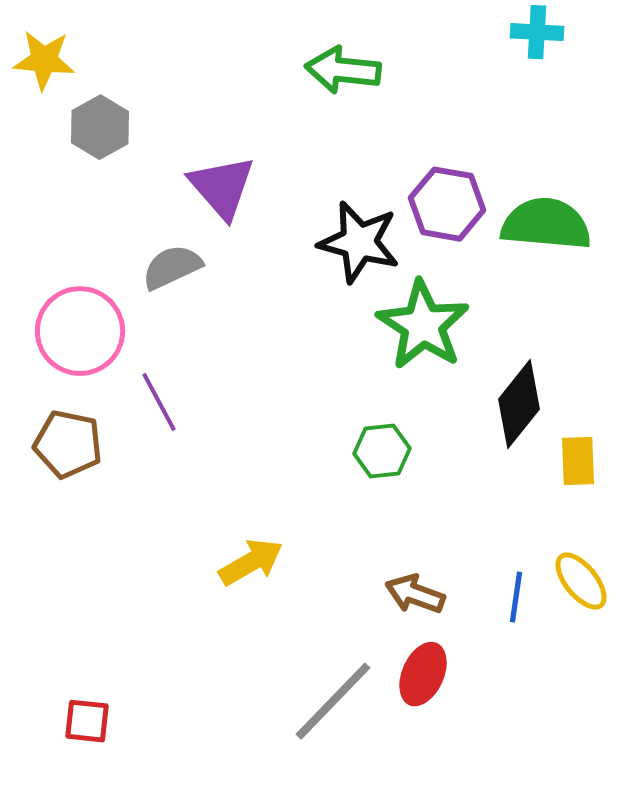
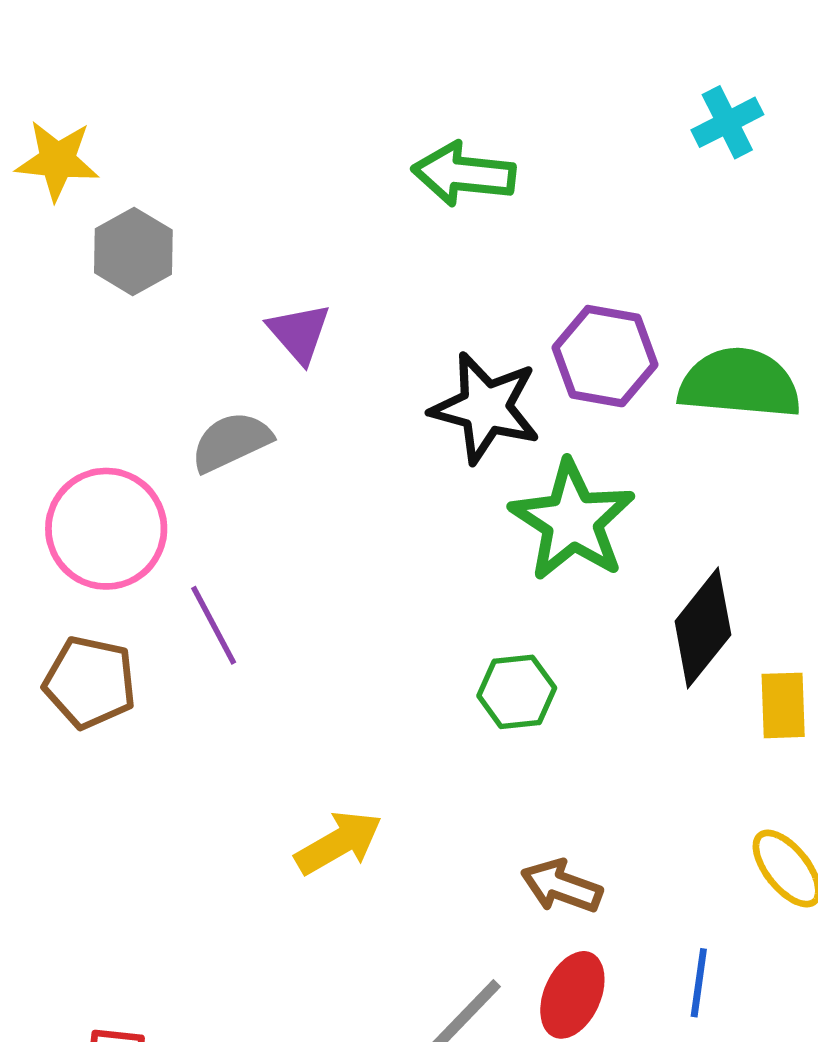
cyan cross: (537, 32) -> (727, 122), turned -30
purple triangle: (222, 187) -> (299, 333), size x0.7
blue line: (516, 597) -> (699, 983), moved

